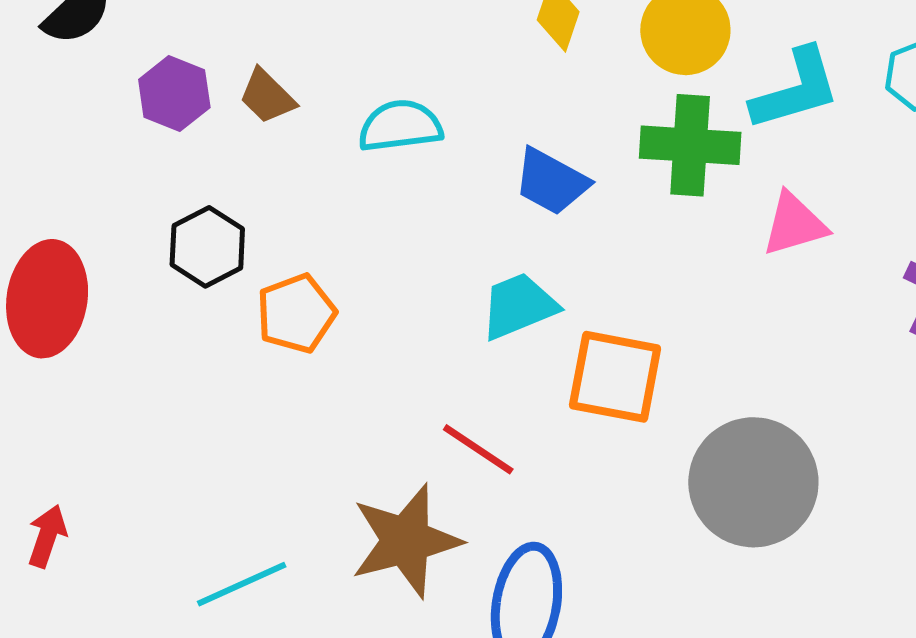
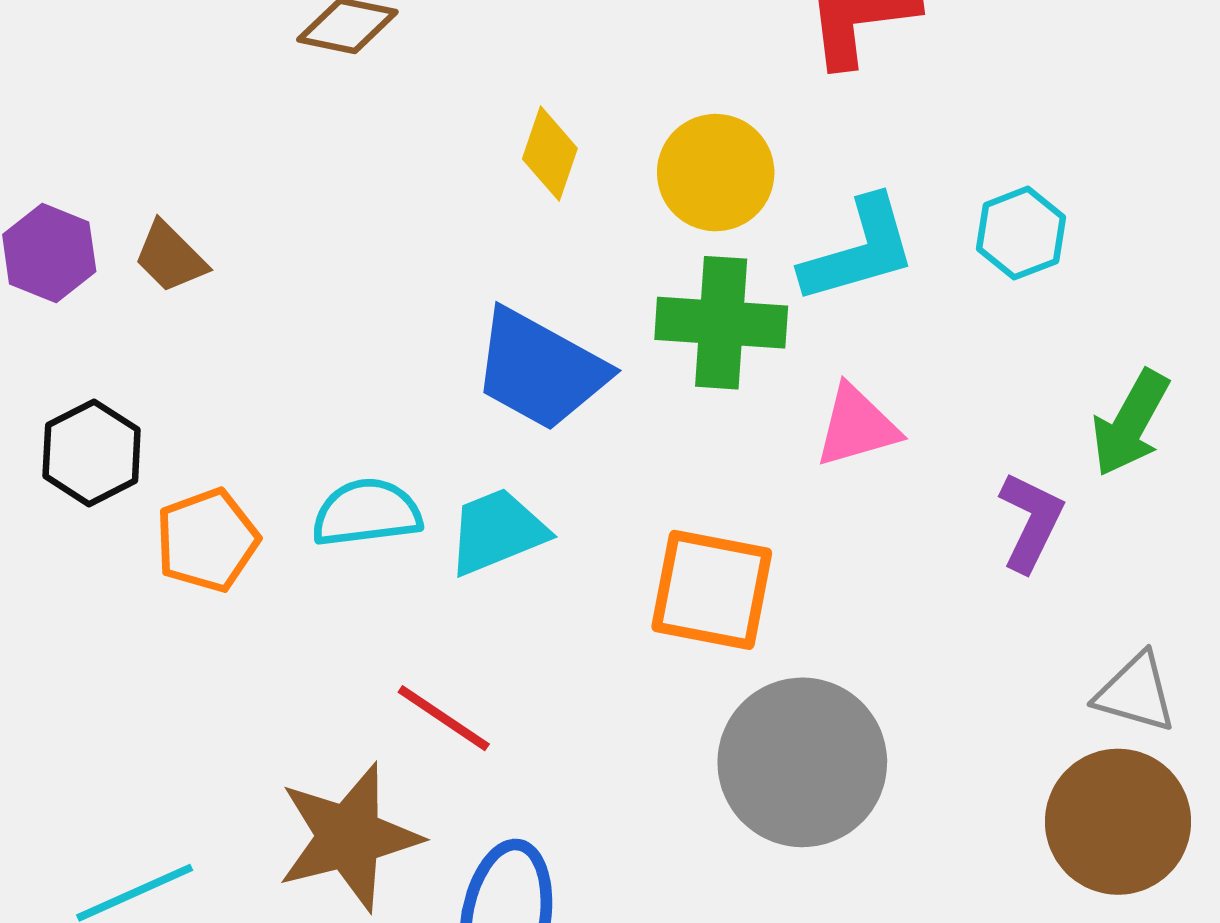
cyan semicircle: (400, 126) -> (367, 513), moved
blue trapezoid: (551, 182) -> (540, 370), size x1.4
orange square: (615, 377) -> (712, 590), moved

